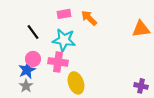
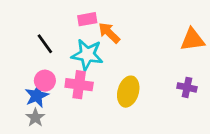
orange arrow: (89, 18) -> (109, 33), moved
yellow ellipse: (76, 83) -> (128, 92), moved, turned 35
purple cross: (141, 86) -> (187, 87), moved

